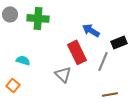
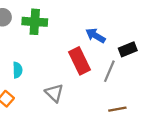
cyan semicircle: (23, 60) -> (18, 70), turned 72
gray triangle: (63, 74) -> (54, 93), moved

